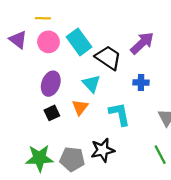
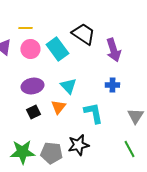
purple arrow: (142, 43) -> (113, 50), turned 115
black trapezoid: (108, 58) -> (83, 34), moved
purple ellipse: (51, 84) -> (32, 86), turned 60

